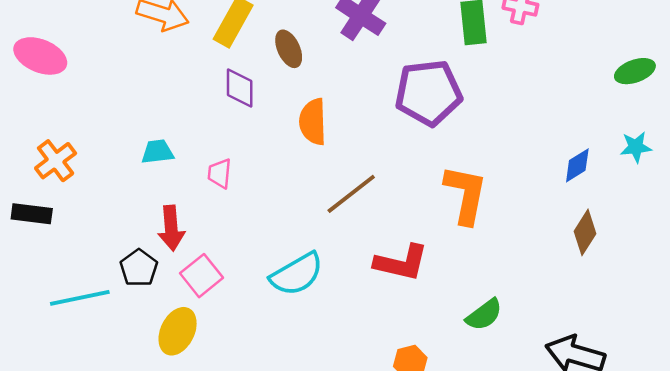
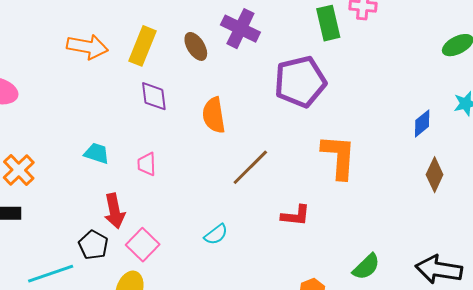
brown ellipse: (289, 49) -> (196, 46), moved
cyan trapezoid: (157, 152) -> (97, 153), turned 32
red L-shape: (401, 263) -> (296, 216), size x0.7
cyan semicircle: (297, 274) -> (216, 234), size x0.6
green semicircle: (484, 315) -> (366, 267), moved

